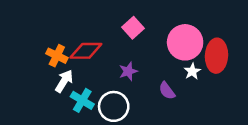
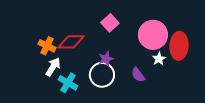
white circle: (114, 106) -> (102, 75), moved

